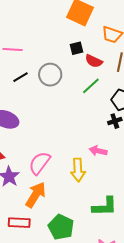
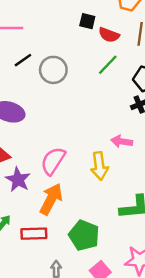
black square: (77, 48) -> (87, 21), turned 32
gray circle: (50, 75) -> (53, 70), moved

